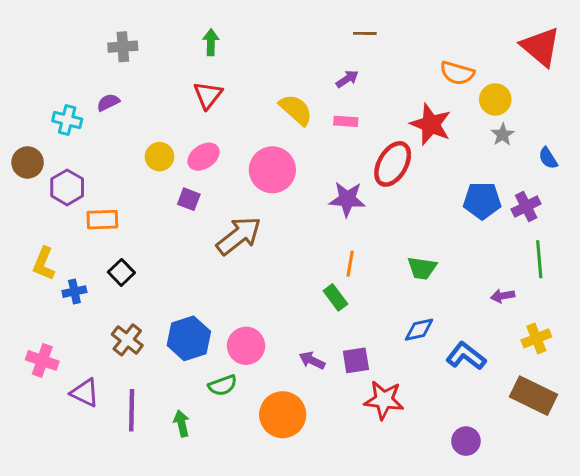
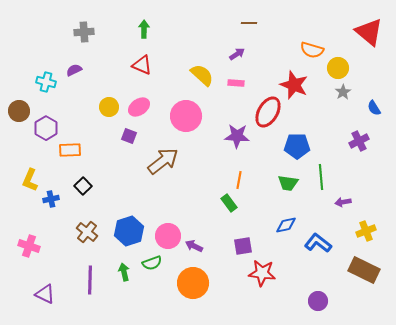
red triangle: (208, 95) -> (142, 65), turned -45
blue pentagon: (482, 201) -> (297, 146), moved
green line: (539, 259) -> (321, 177), moved
purple arrow: (312, 360) -> (194, 246), moved
purple triangle: (85, 393) -> (45, 294), moved
green arrow: (182, 423) -> (124, 272), moved

